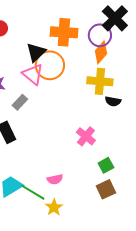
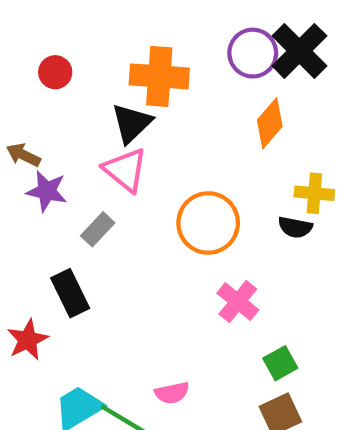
orange cross: (64, 32) -> (159, 76), moved
purple circle: (100, 35) -> (253, 53), moved
orange circle: (50, 65) -> (208, 223), moved
yellow cross: (100, 81) -> (314, 193), moved, size x0.7

